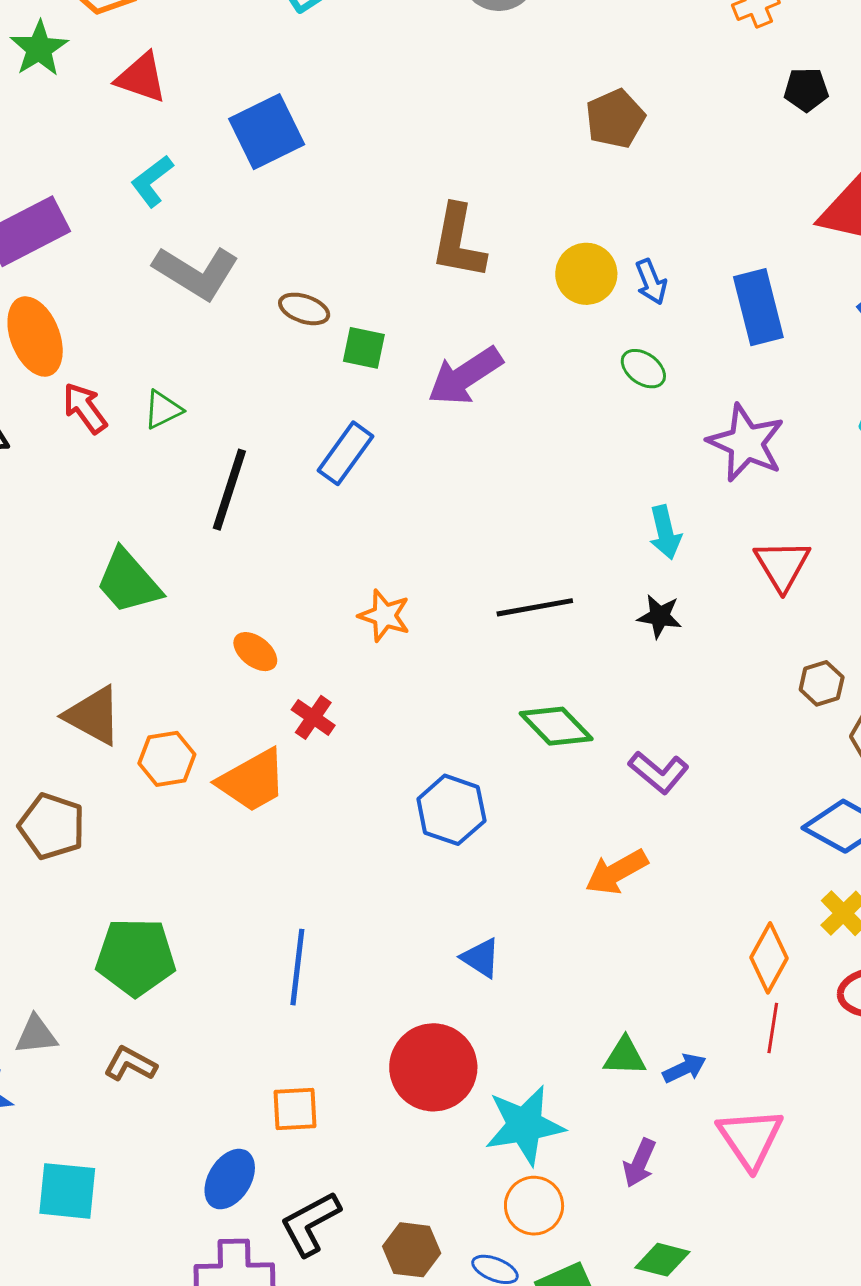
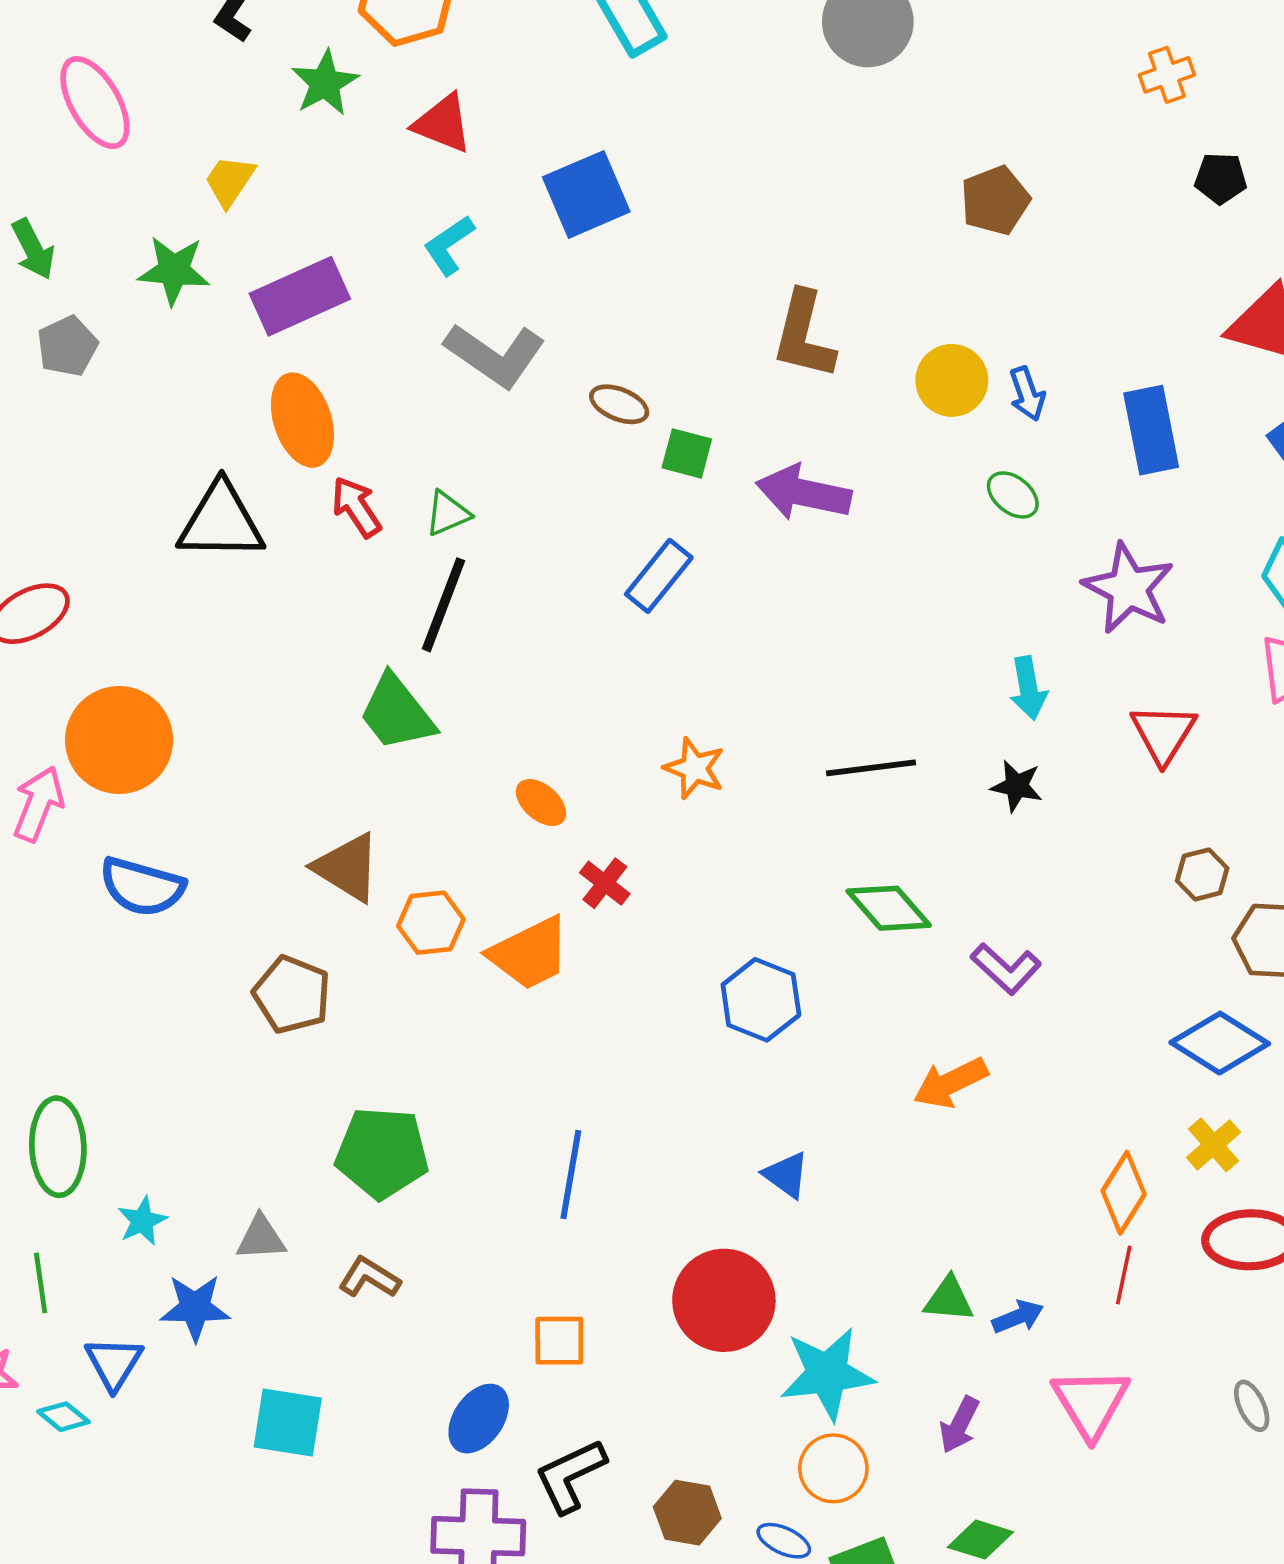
purple arrow: (465, 376) -> (804, 493), turned 42
black line: (229, 490) -> (443, 605), moved

